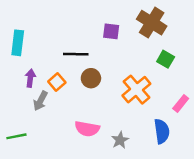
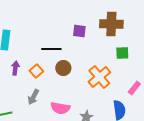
brown cross: (152, 23) -> (111, 24), turned -30
green square: (166, 59) -> (122, 53), turned -32
gray arrow: (40, 101) -> (33, 97), moved

